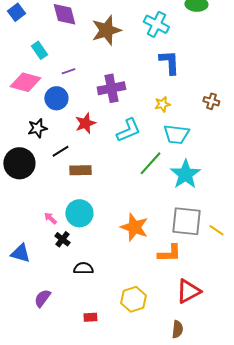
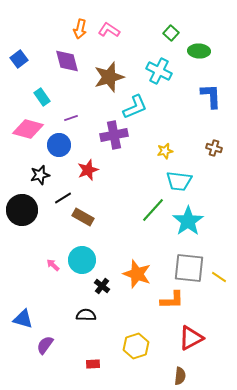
blue L-shape: (169, 62) -> (211, 96), moved
cyan L-shape: (128, 130) -> (135, 107), moved
brown rectangle: (80, 170) -> (83, 217), turned 30
black cross: (62, 239) -> (102, 286), moved
blue triangle: (20, 253) -> (23, 319), moved

